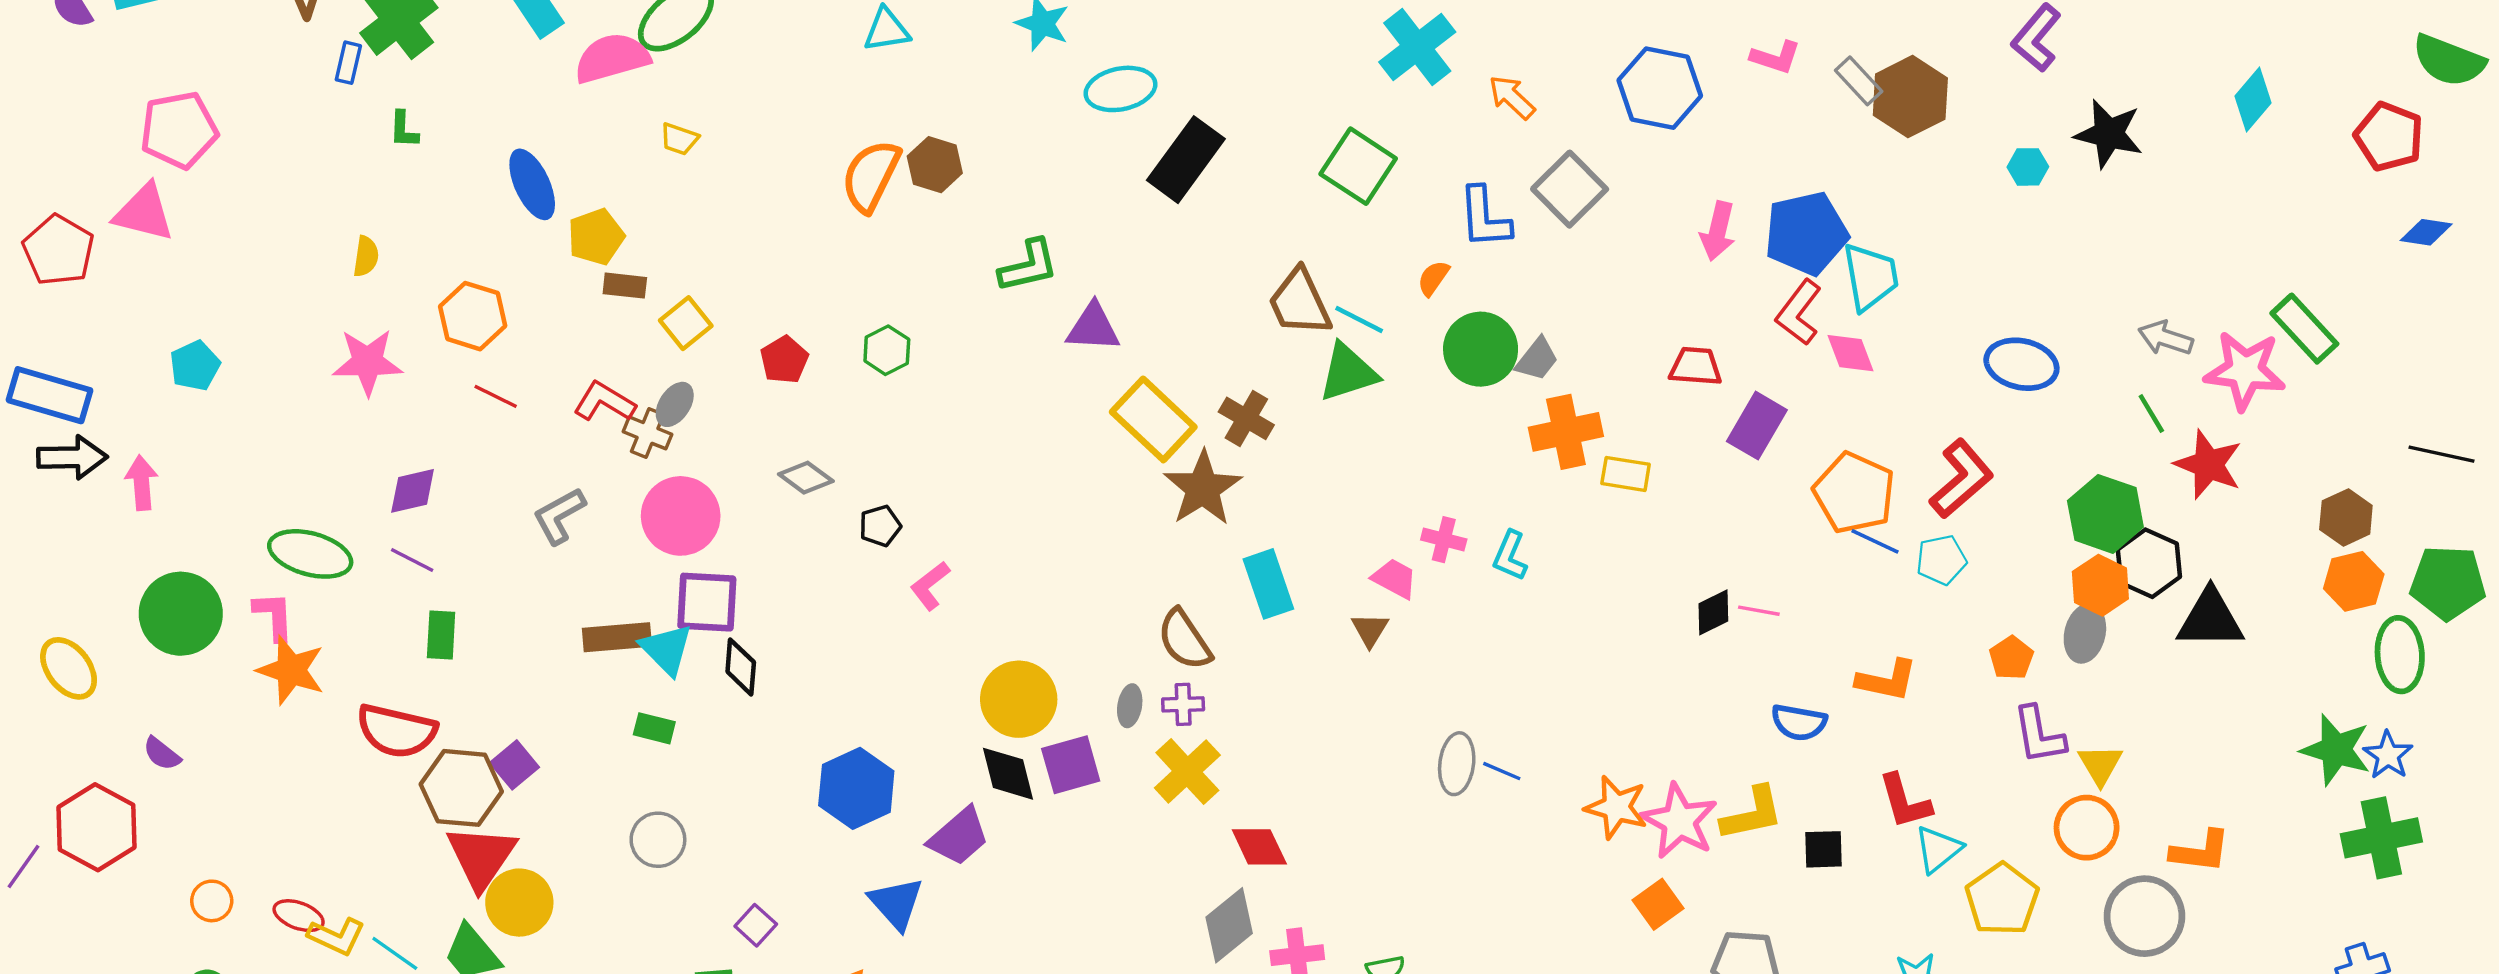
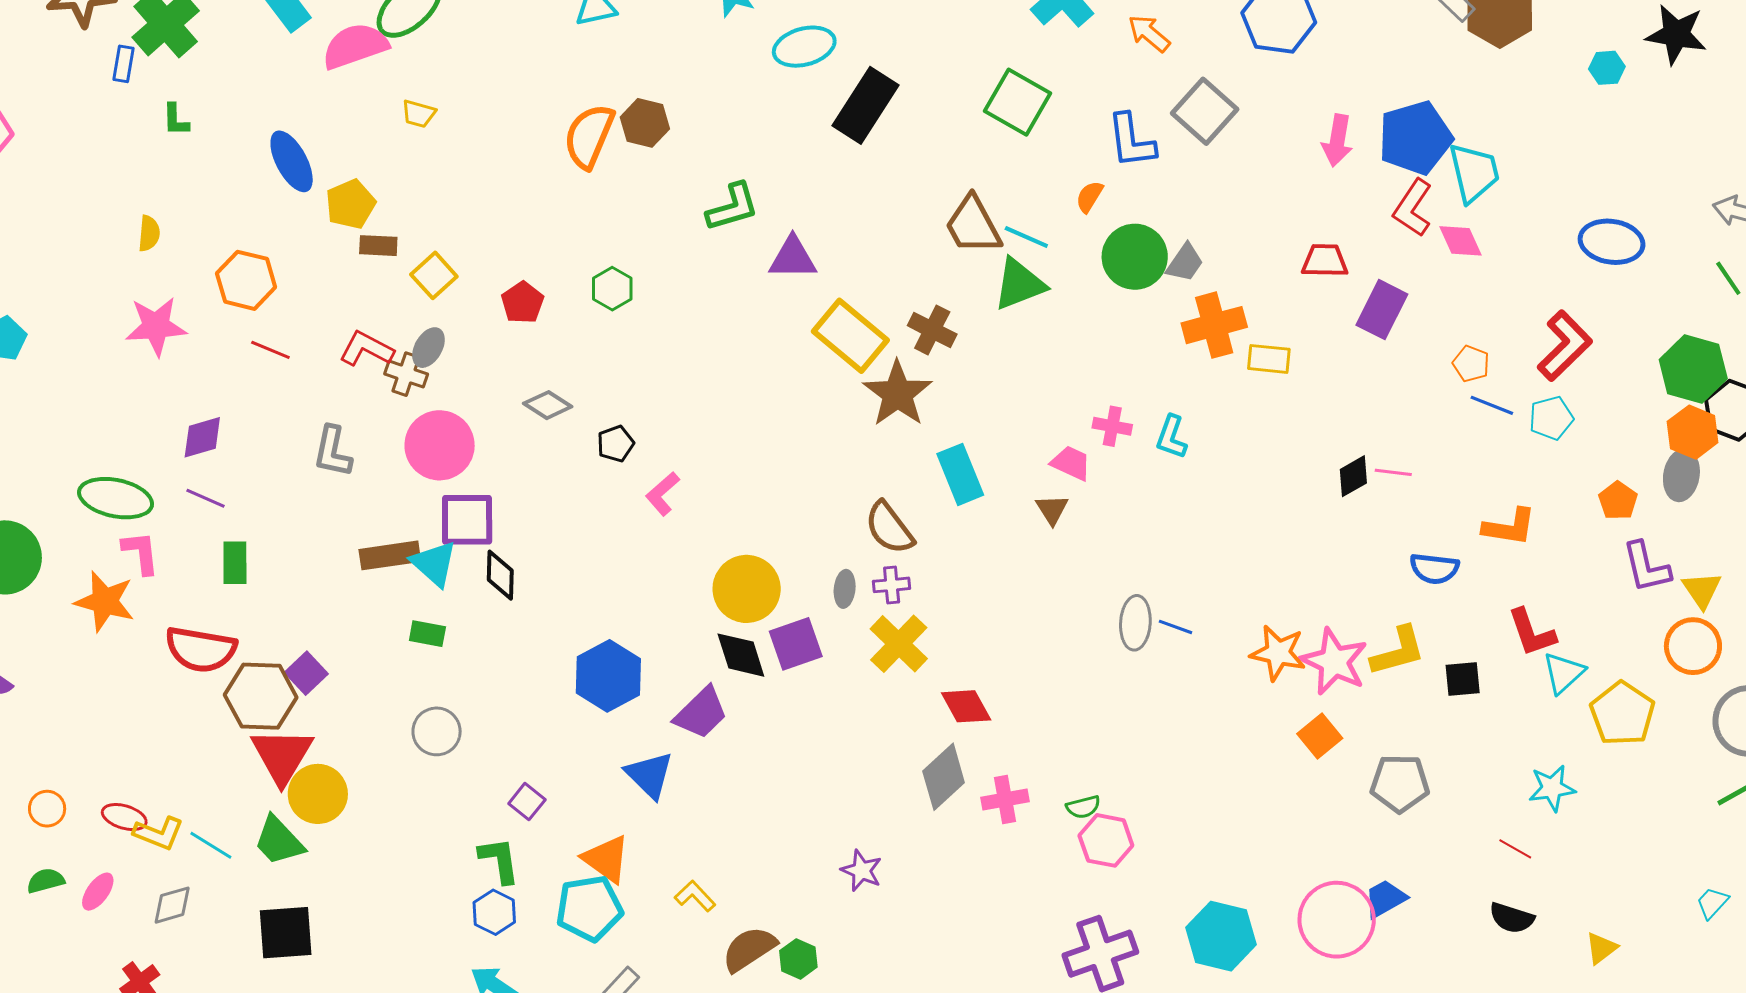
orange pentagon: (1854, 493) -> (1471, 364), size x0.5
gray L-shape: (559, 516) -> (333, 452), turned -46
pink L-shape: (274, 616) -> (141, 553), moved

